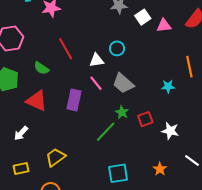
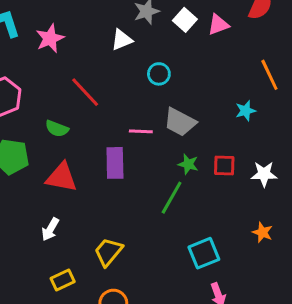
white triangle: (97, 60) -> (122, 40), moved
pink line: (96, 83) -> (141, 131), turned -35
red square: (145, 119) -> (224, 166), turned 35

